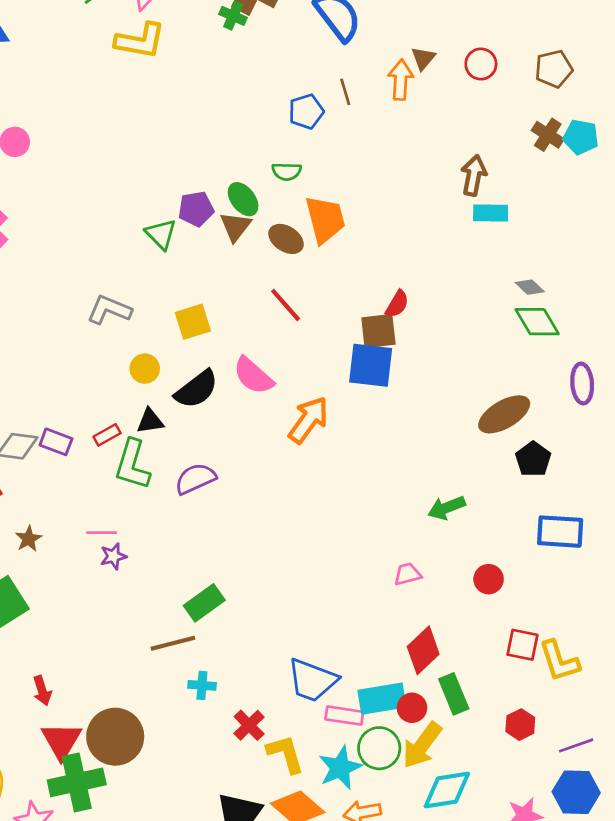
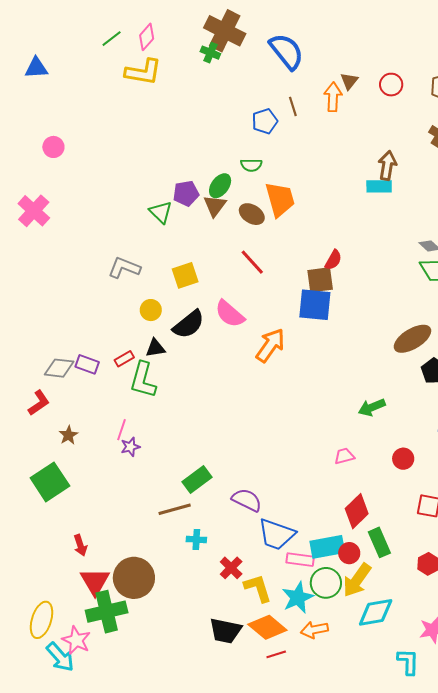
green ellipse: (243, 199) -> (220, 186), turned 75
cyan rectangle: (491, 213) -> (379, 186), moved
purple semicircle: (195, 479) -> (247, 500), moved, turned 52
pink line: (102, 533) -> (122, 430), turned -70

